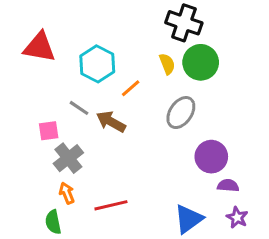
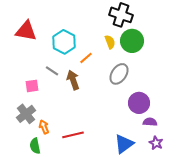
brown arrow: (111, 122) -> (73, 80), turned 42
gray cross: (68, 158) -> (26, 114), moved

